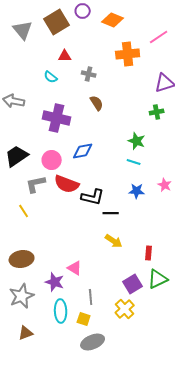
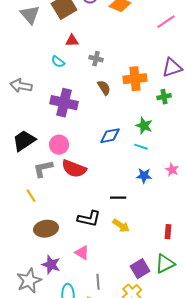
orange cross: (128, 54) -> (135, 79), moved
blue diamond: (83, 151) -> (110, 136), moved
black L-shape: (93, 197) -> (89, 219), moved
red rectangle: (149, 253) -> (168, 232), moved
brown ellipse: (22, 259) -> (46, 229), moved
purple star: (55, 282) -> (51, 265), moved

